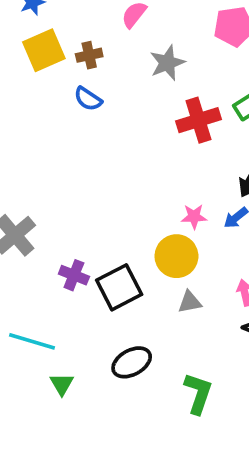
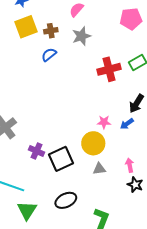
gray star: (167, 63) -> (81, 36), moved
blue semicircle: (88, 99) -> (49, 55), turned 105
green triangle: (62, 384) -> (27, 210), size x1.5

